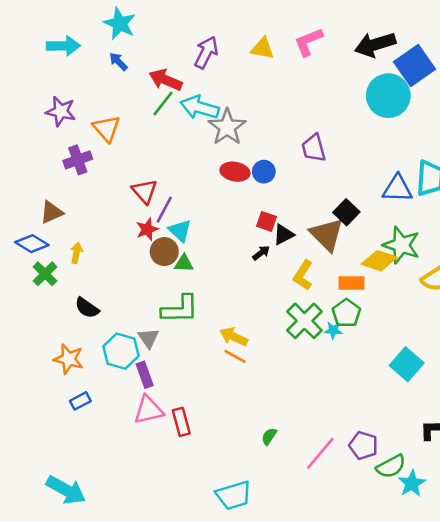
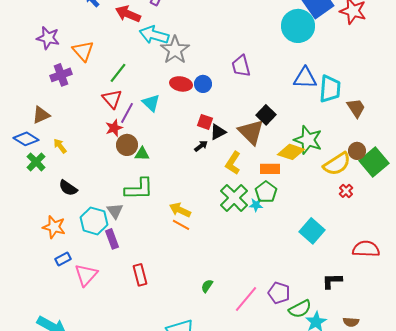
green line: (163, 104) -> (118, 73), moved
blue triangle: (397, 189) -> (305, 78), moved
cyan triangle: (180, 231) -> (151, 103), moved
yellow arrow: (76, 253) -> (60, 146), turned -49
pink triangle: (149, 410) -> (86, 275), moved, turned -35

